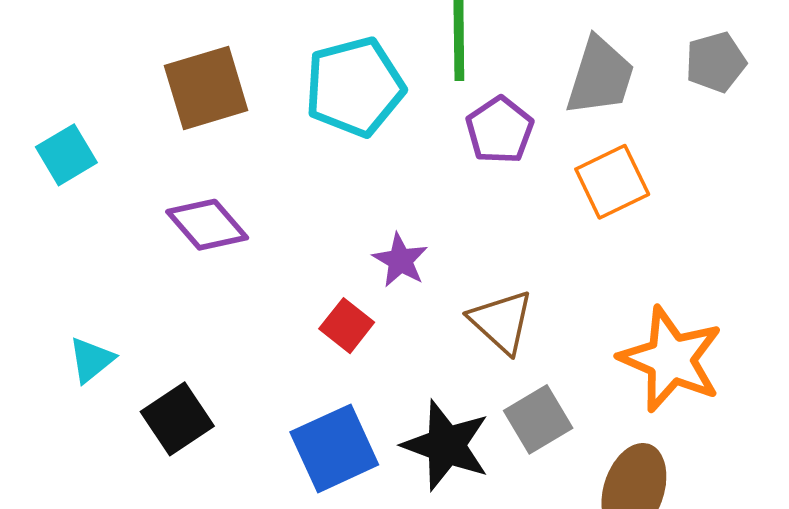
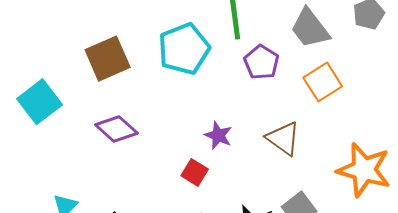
gray trapezoid: (600, 76) -> (310, 28), turned 132
cyan square: (66, 155) -> (40, 102), size x1.4
brown triangle: (501, 322) -> (283, 138), moved

